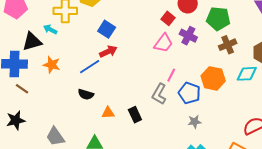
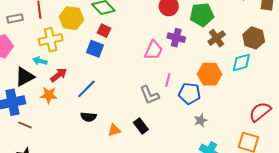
red square: (168, 18) -> (104, 31), moved
red arrow: (108, 51) -> (59, 75), moved
gray L-shape: (159, 94) -> (149, 95), moved, turned -40

